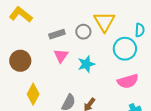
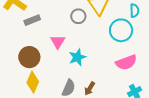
gray rectangle: (57, 34) -> (32, 20), moved
brown circle: (20, 61) -> (29, 57), moved
cyan star: (86, 64) -> (77, 57), moved

